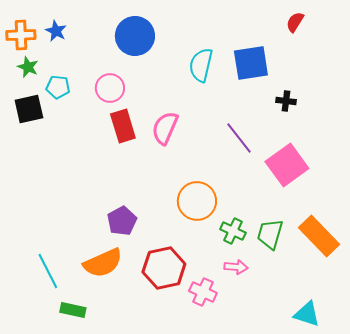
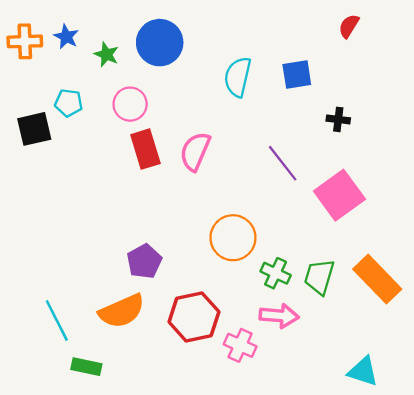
blue square: (251, 63) -> (297, 75), size x0.7
green star: (28, 67) -> (106, 54), moved
pink arrow: (236, 267) -> (279, 316), size x1.4

